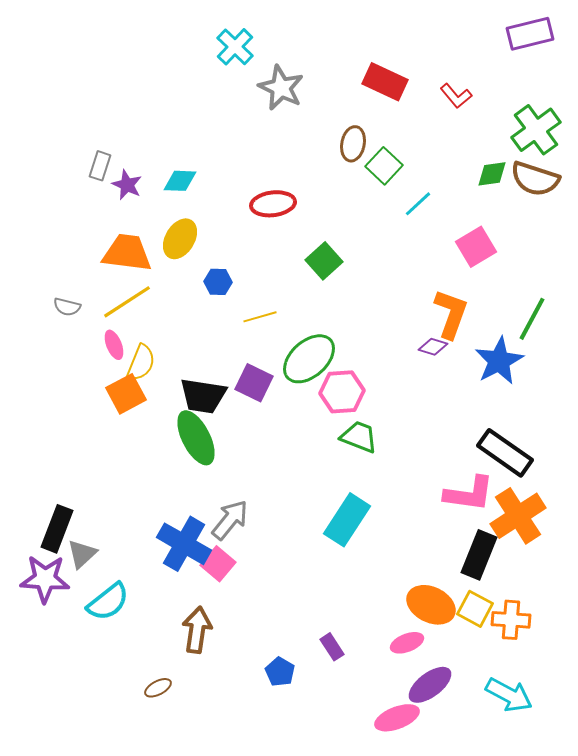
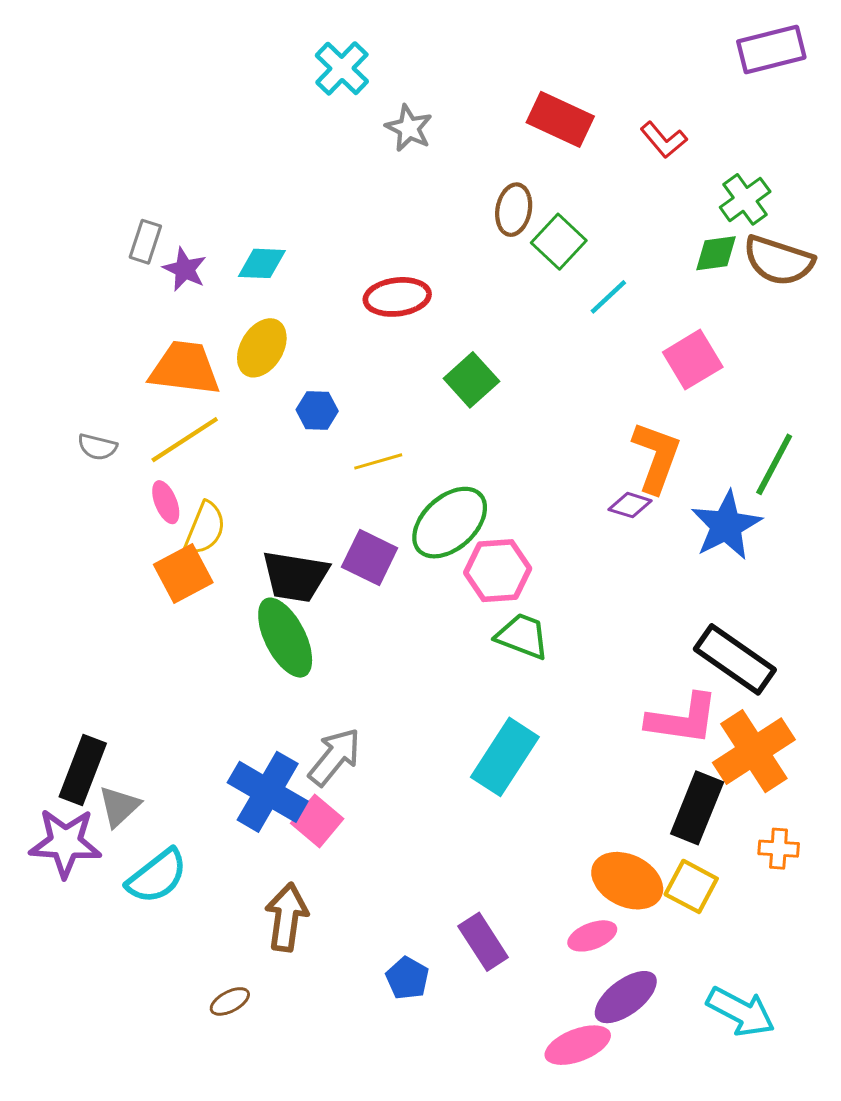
gray star: (281, 88) -> (409, 128), size x0.7
green cross: (536, 130) -> (745, 199), moved, size x0.7
orange cross: (511, 620) -> (779, 849), moved, size x0.7
purple rectangle: (332, 647) -> (483, 942), size x1.4

